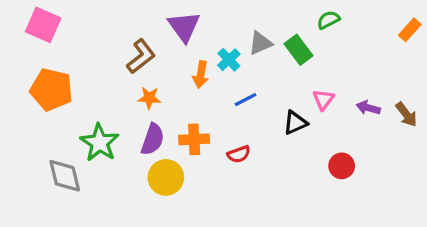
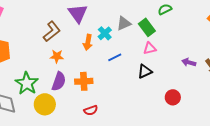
pink triangle: (323, 100) -> (150, 48), moved, turned 40
red semicircle: (239, 154) -> (91, 110), moved
yellow circle: (166, 177) -> (45, 104), moved

